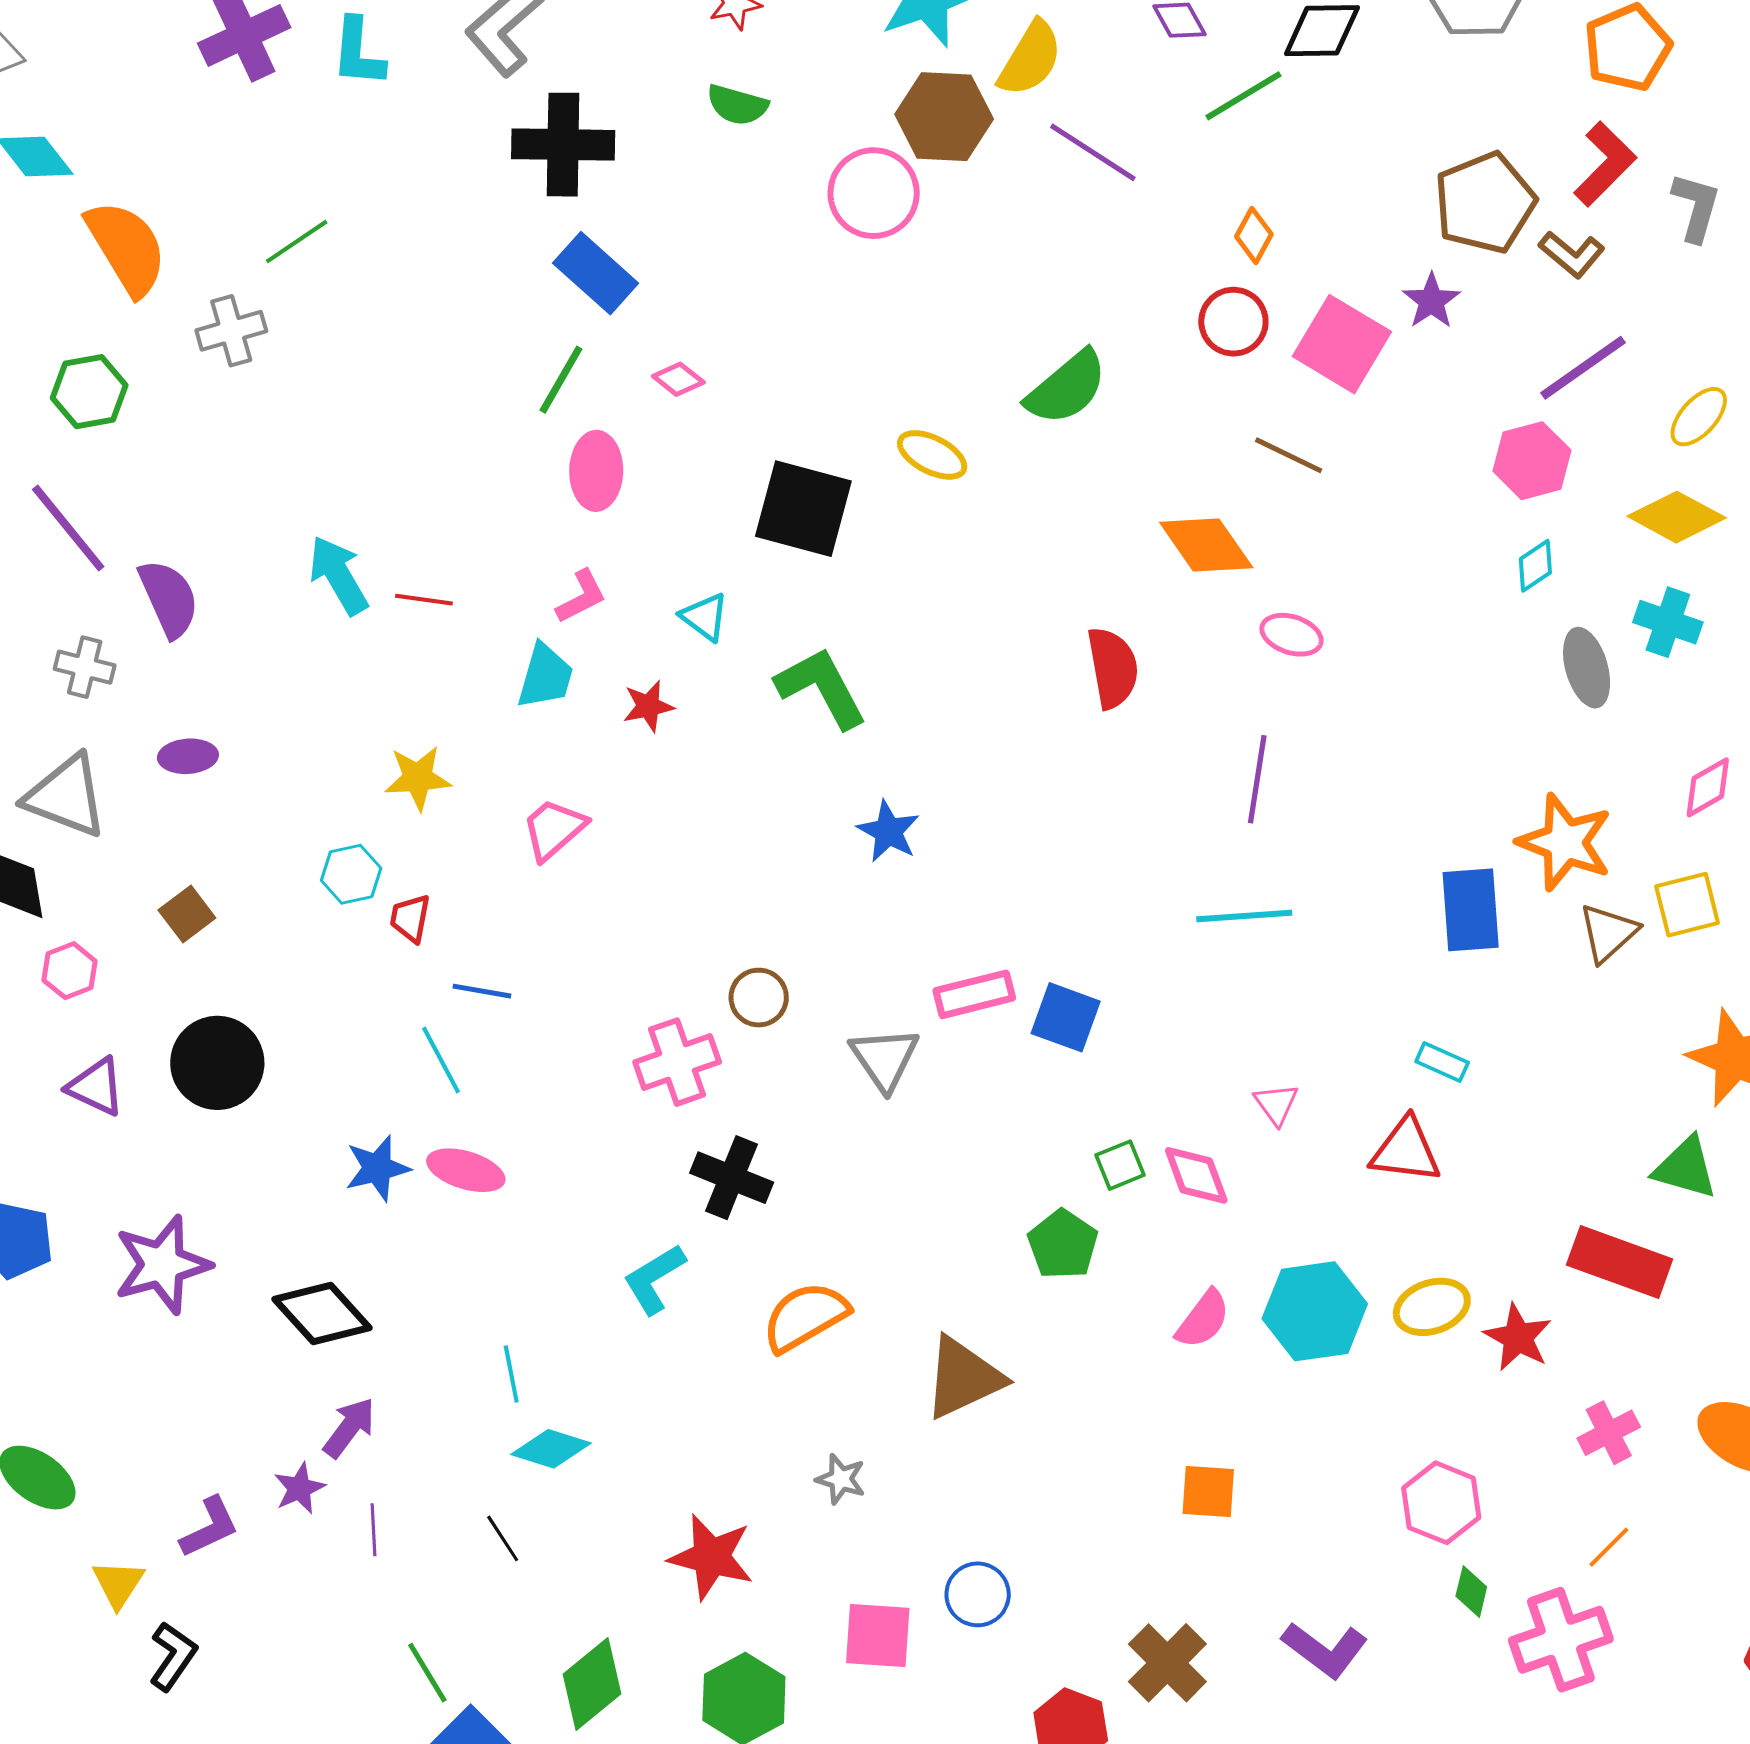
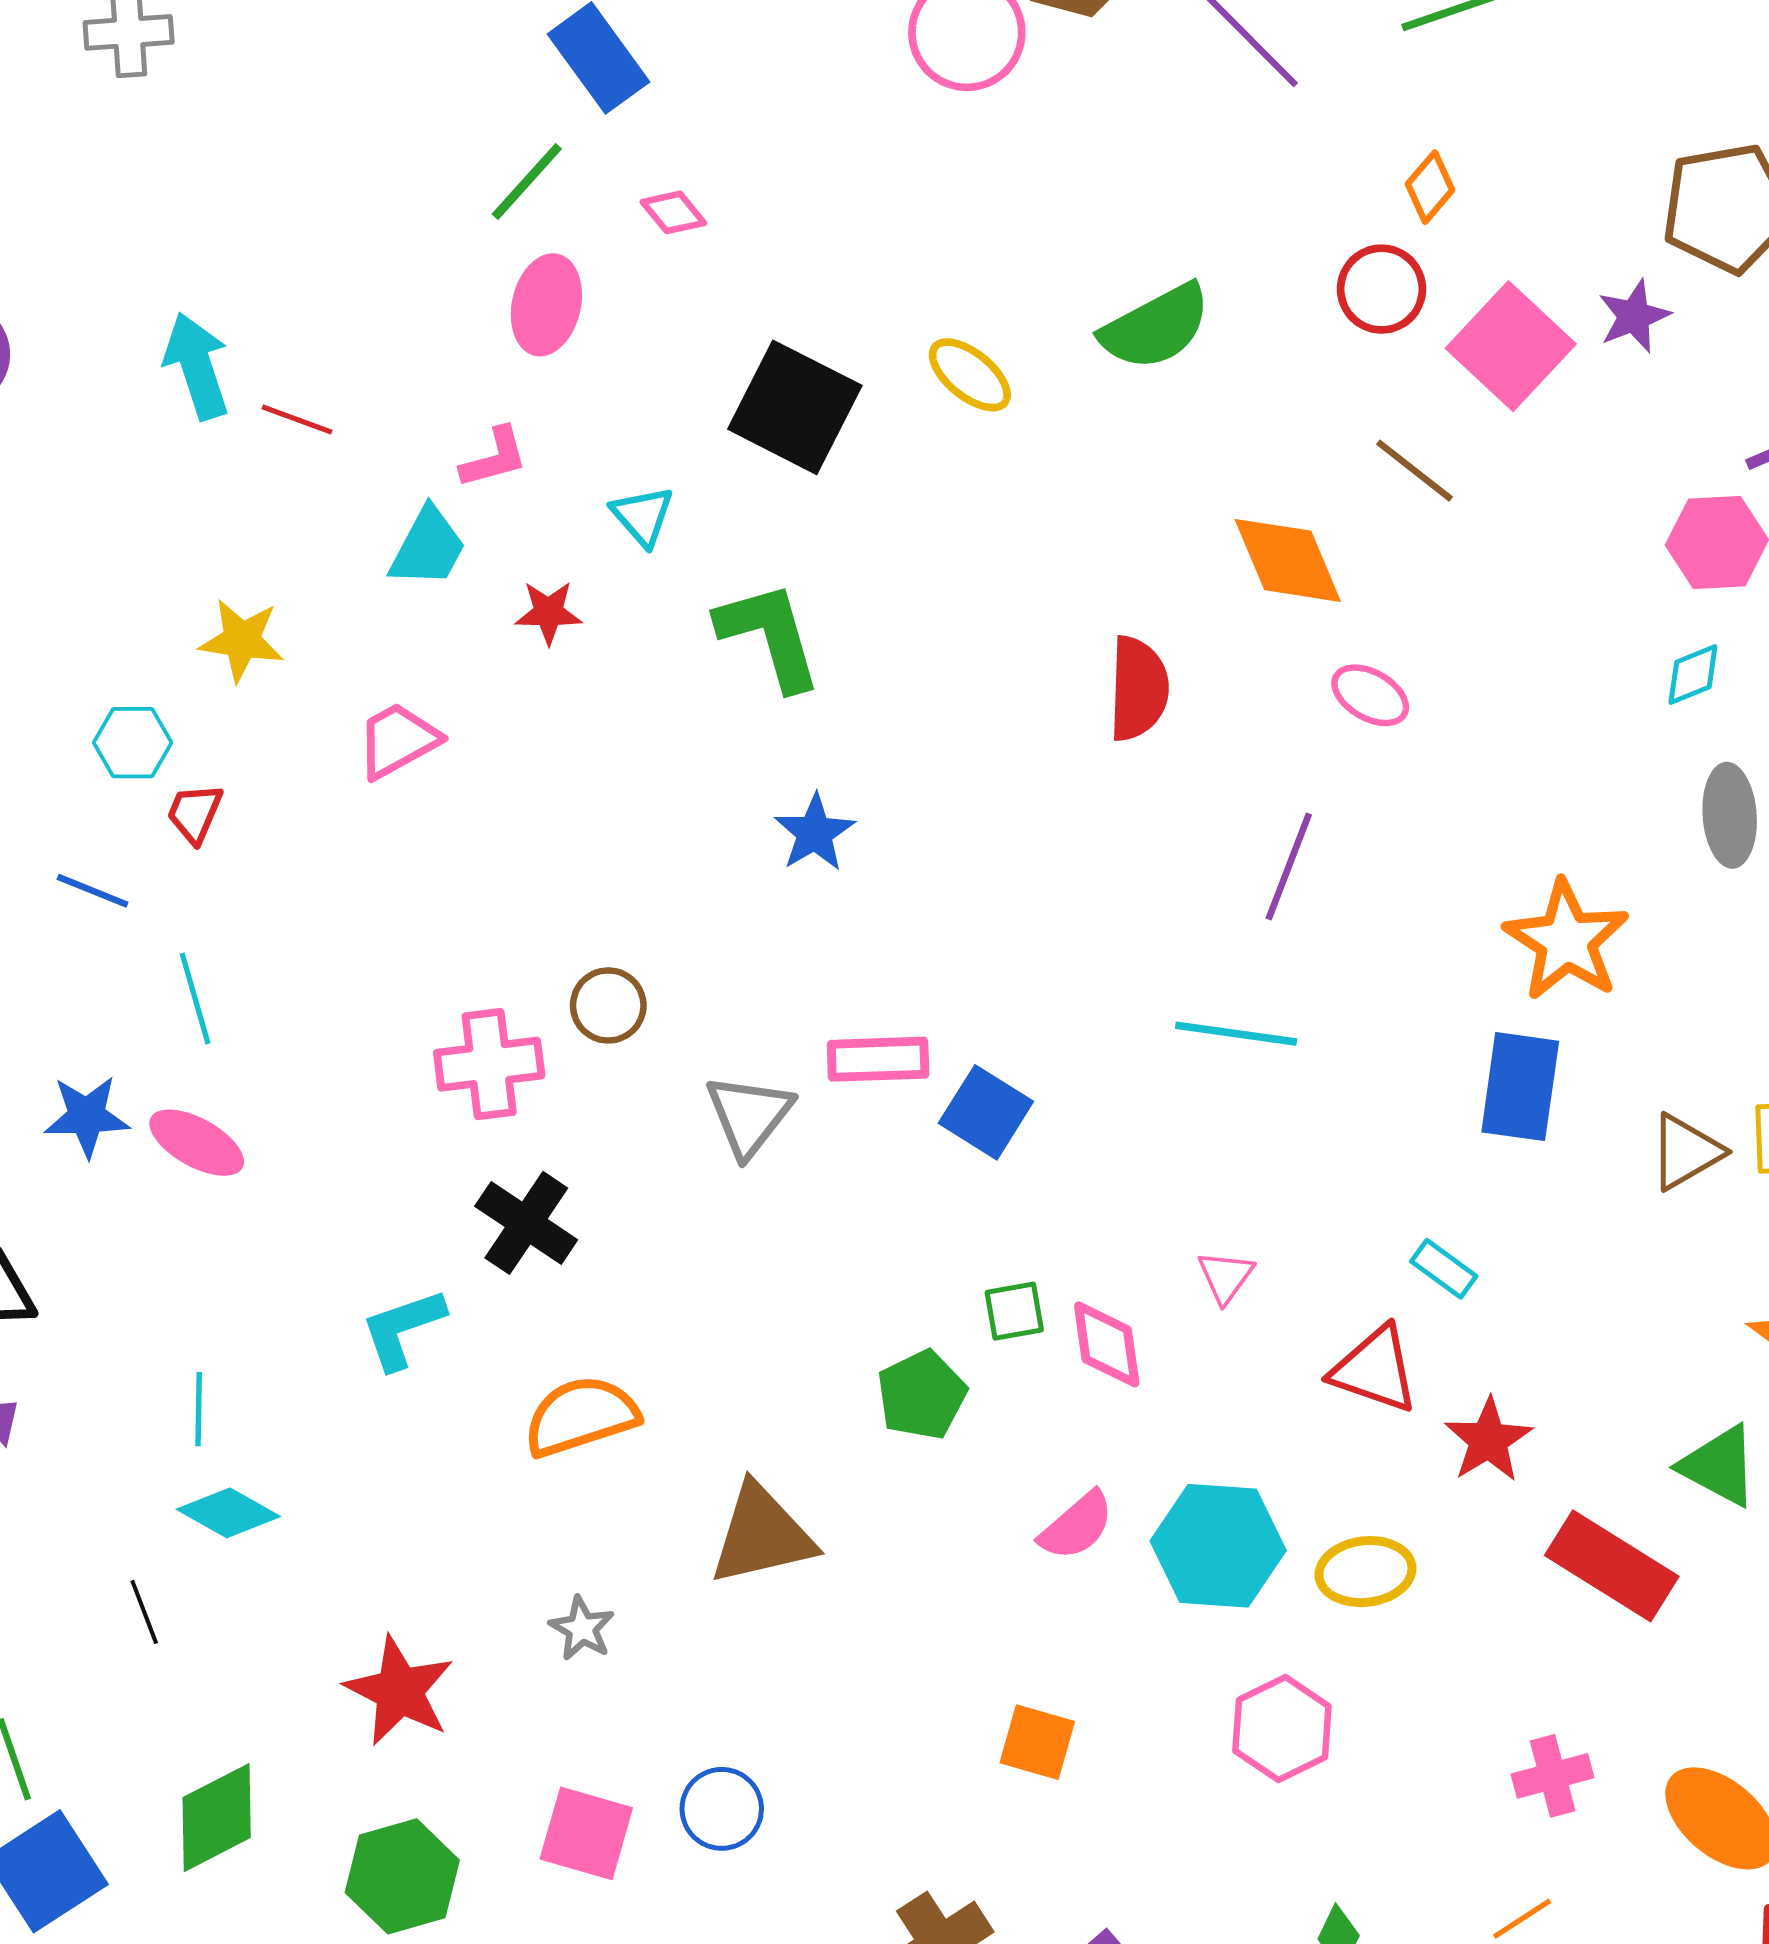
orange star: (1565, 842) -> (1566, 941), moved
blue line: (482, 991) -> (93, 891), moved
red star: (1518, 1337) -> (1488, 1440), moved
pink hexagon: (1441, 1503) -> (1282, 1728), moved

